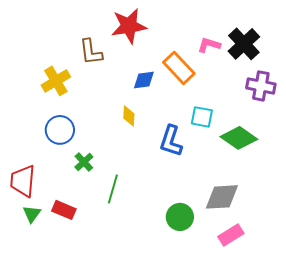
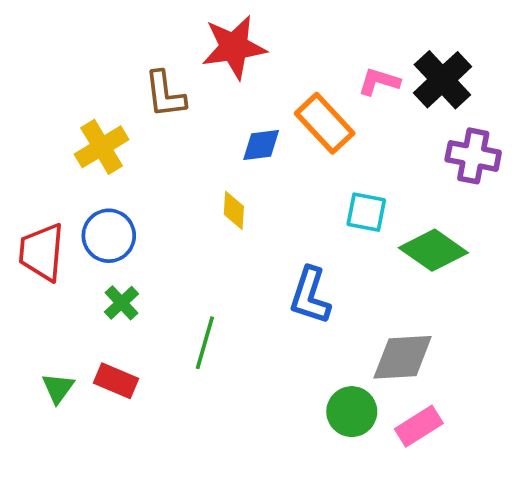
blue L-shape: (171, 141) -> (310, 296), moved
green cross: (84, 162) -> (121, 303), moved
red trapezoid: (23, 181) -> (42, 252), moved
green circle: (180, 217) -> (352, 412), moved

